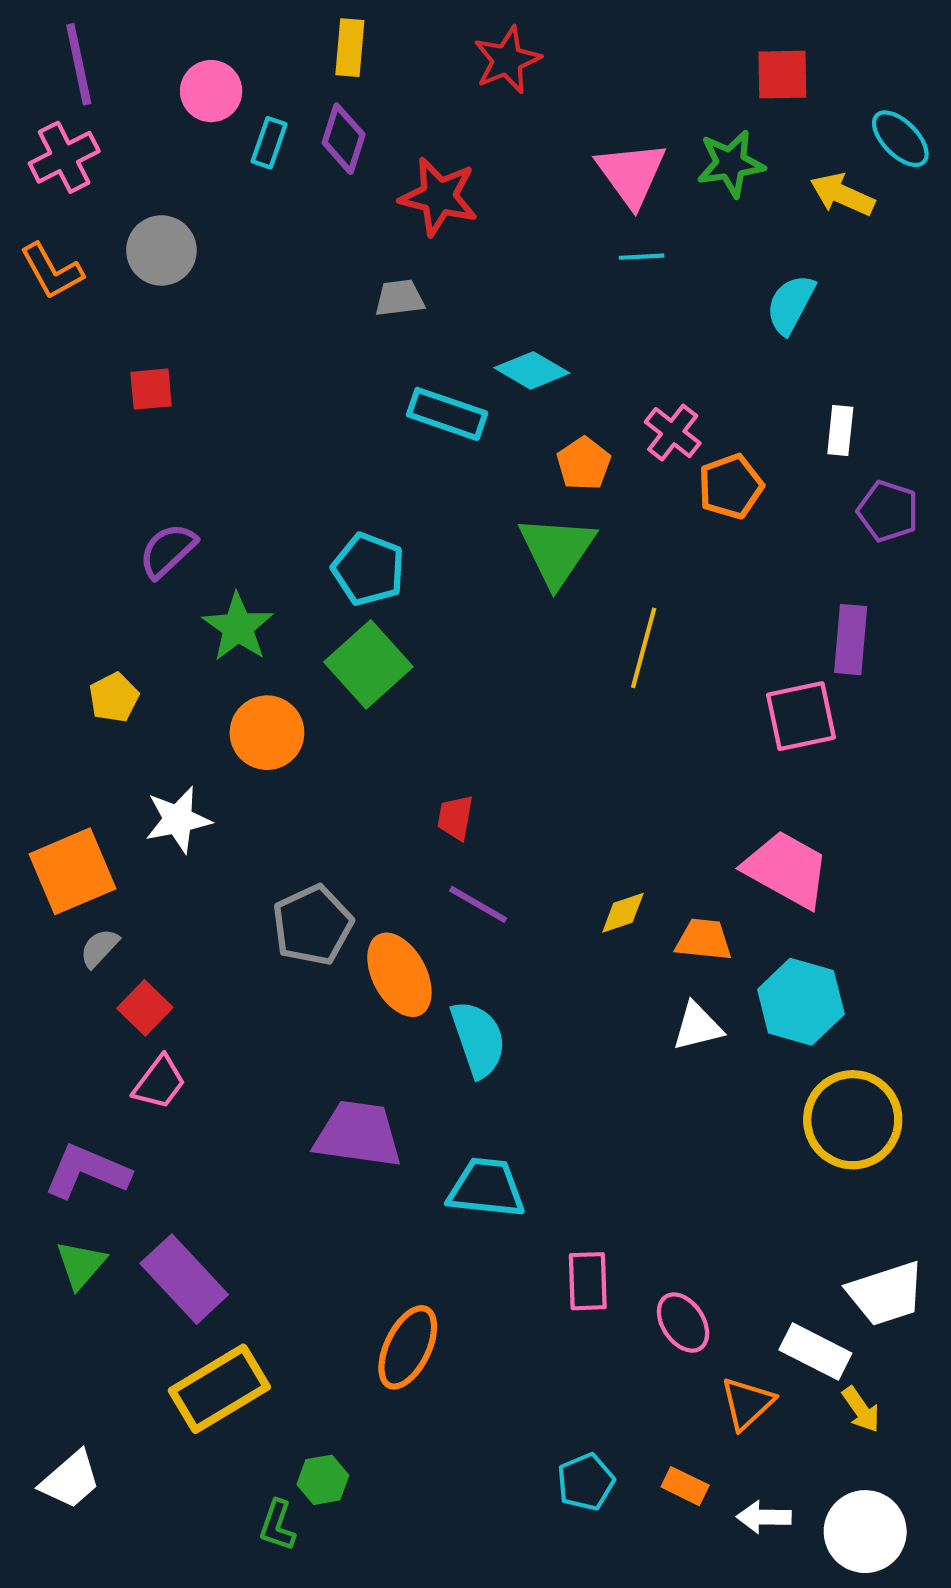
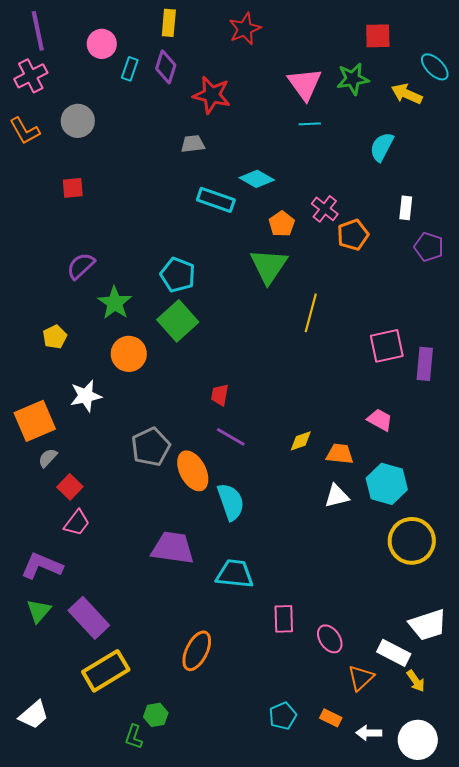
purple rectangle: (851, 640) -> (425, 364), moved
pink trapezoid: (786, 869) -> (380, 420), size x0.6

